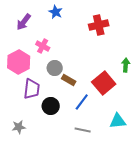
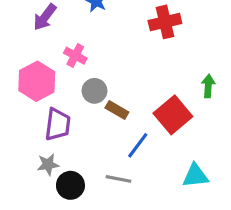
black circle: (51, 106) -> (70, 185), moved
gray star: (19, 127) -> (48, 164), moved
gray line: (83, 130) -> (119, 179), moved

